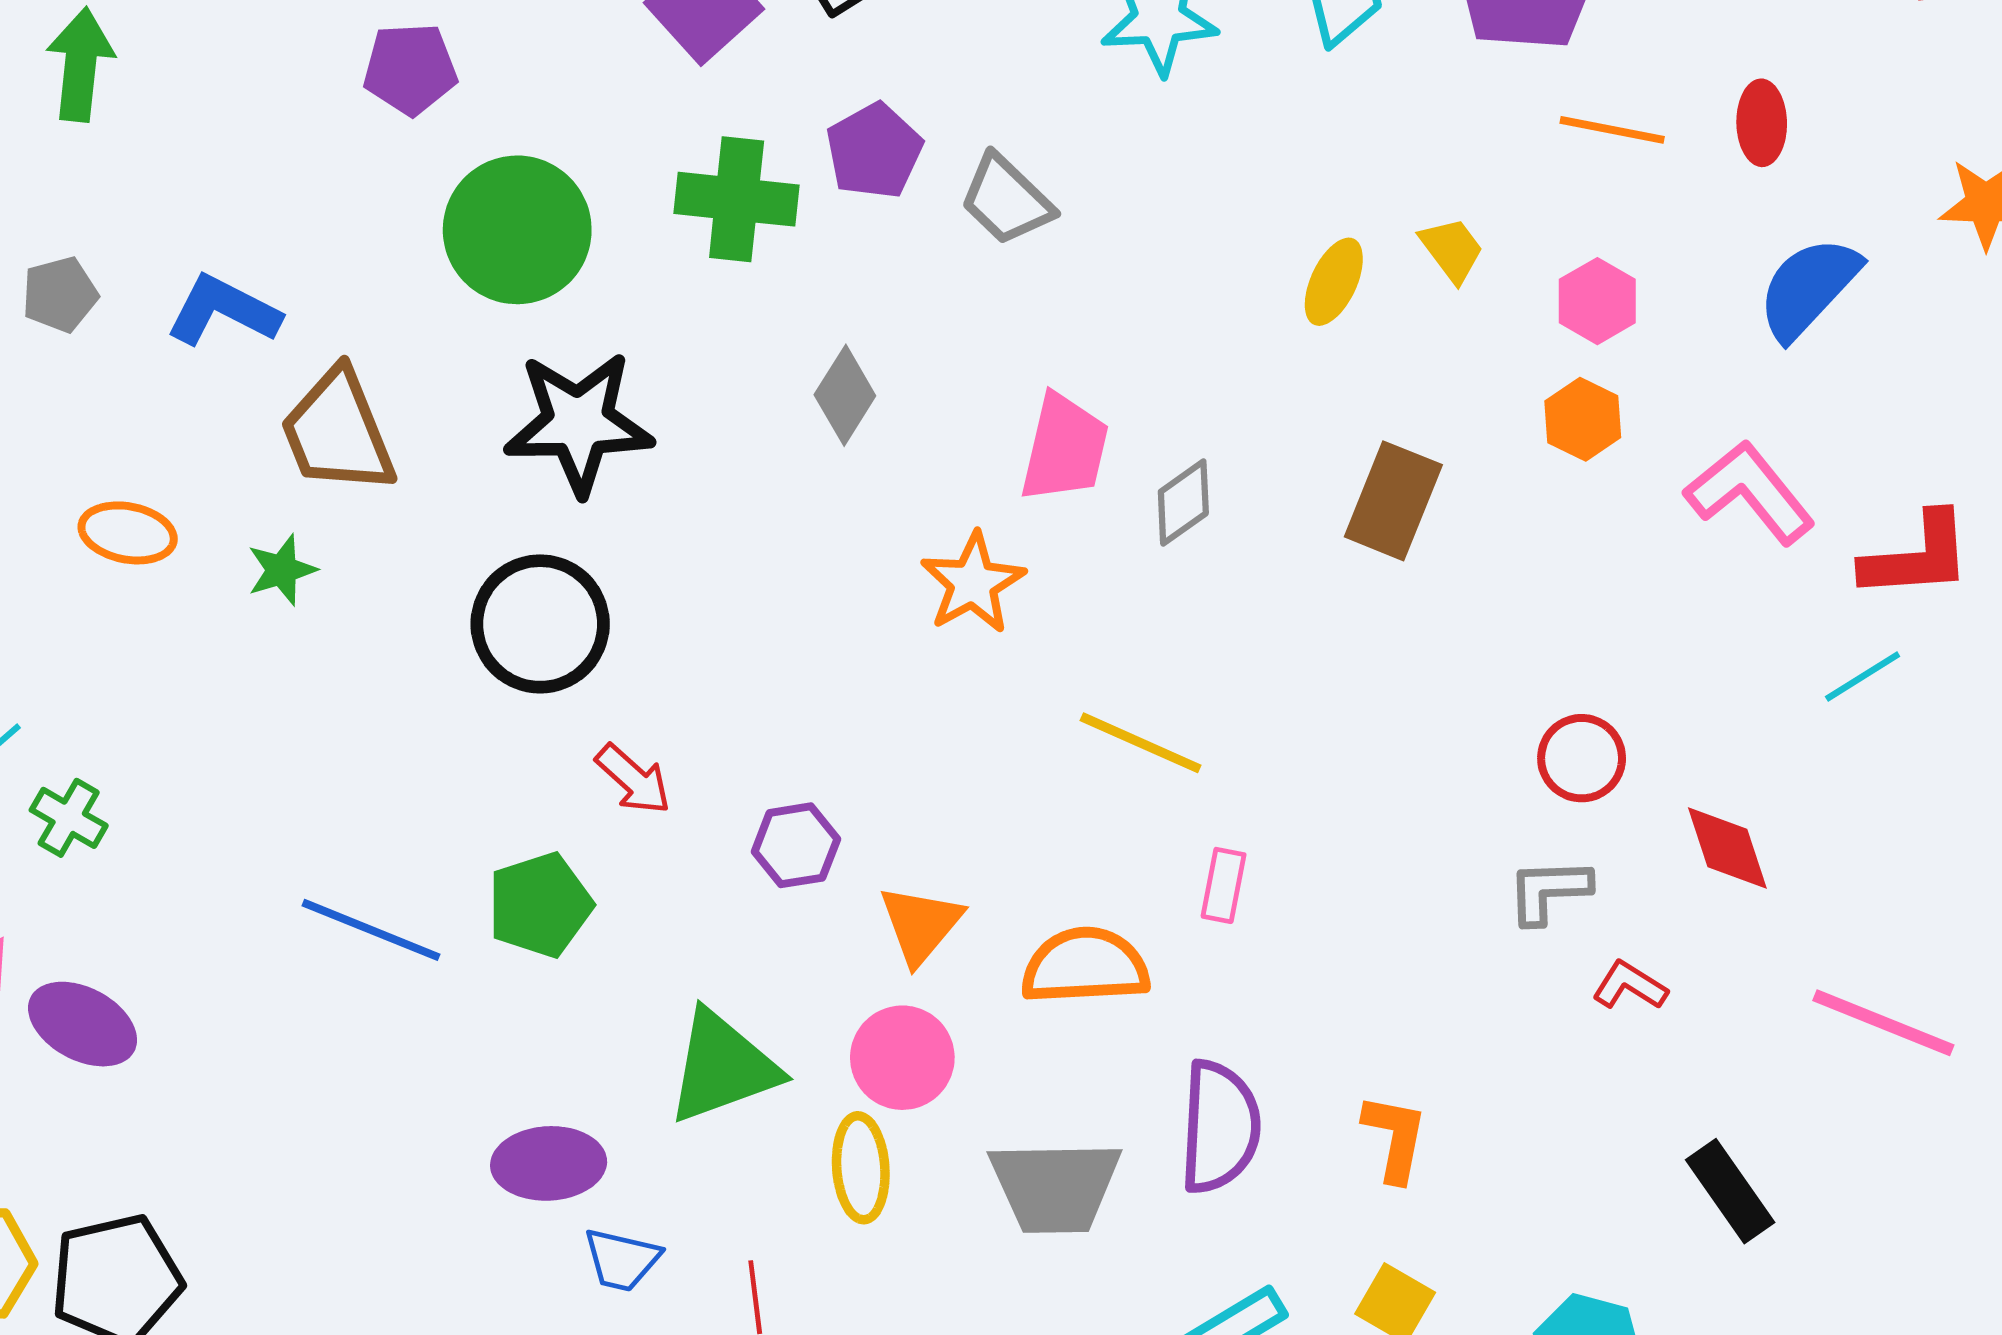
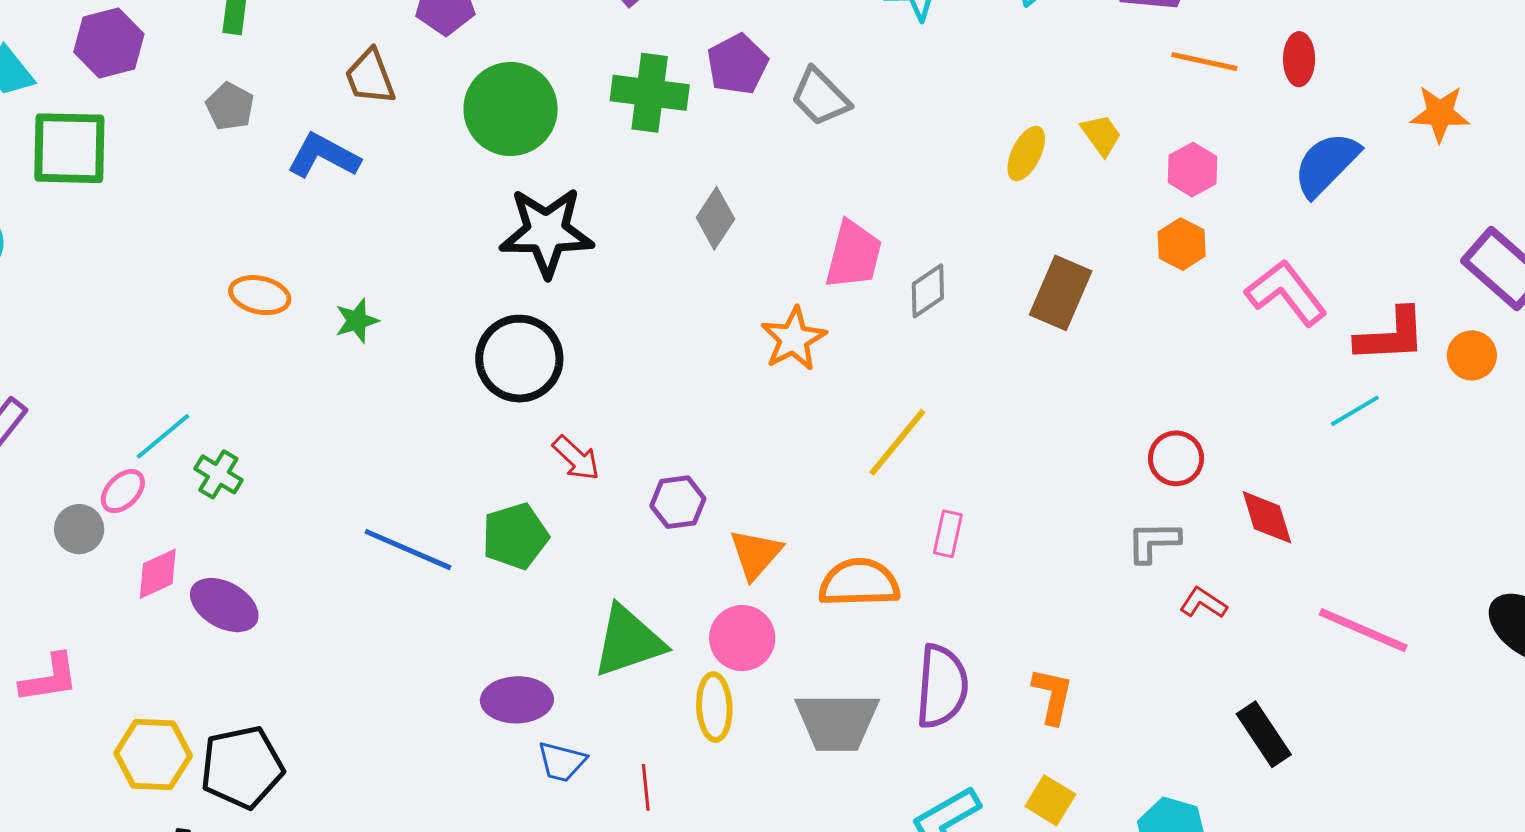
gray pentagon: (60, 294) -> (230, 106), moved, turned -30
brown trapezoid: (338, 432) -> (370, 77), moved, size x0.7
yellow line: (1141, 743) -> (897, 442), turned -76

